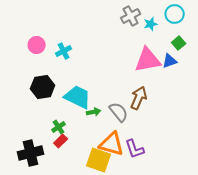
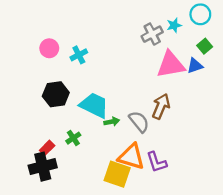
gray cross: (131, 16) -> (152, 34), moved
red rectangle: (61, 141) -> (47, 148), moved

